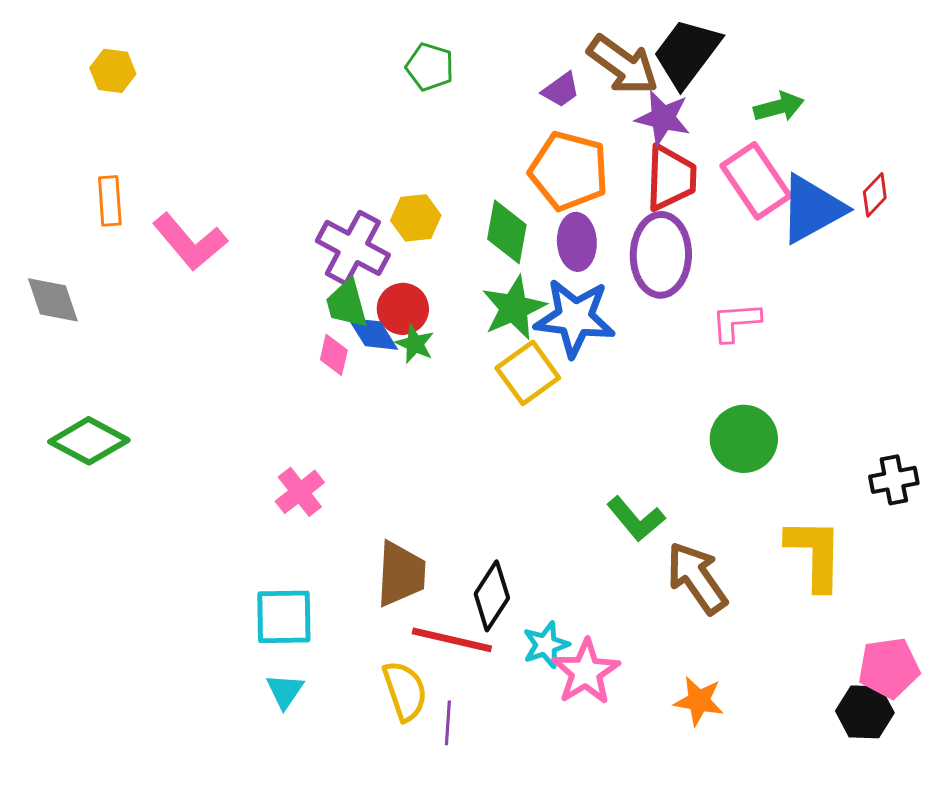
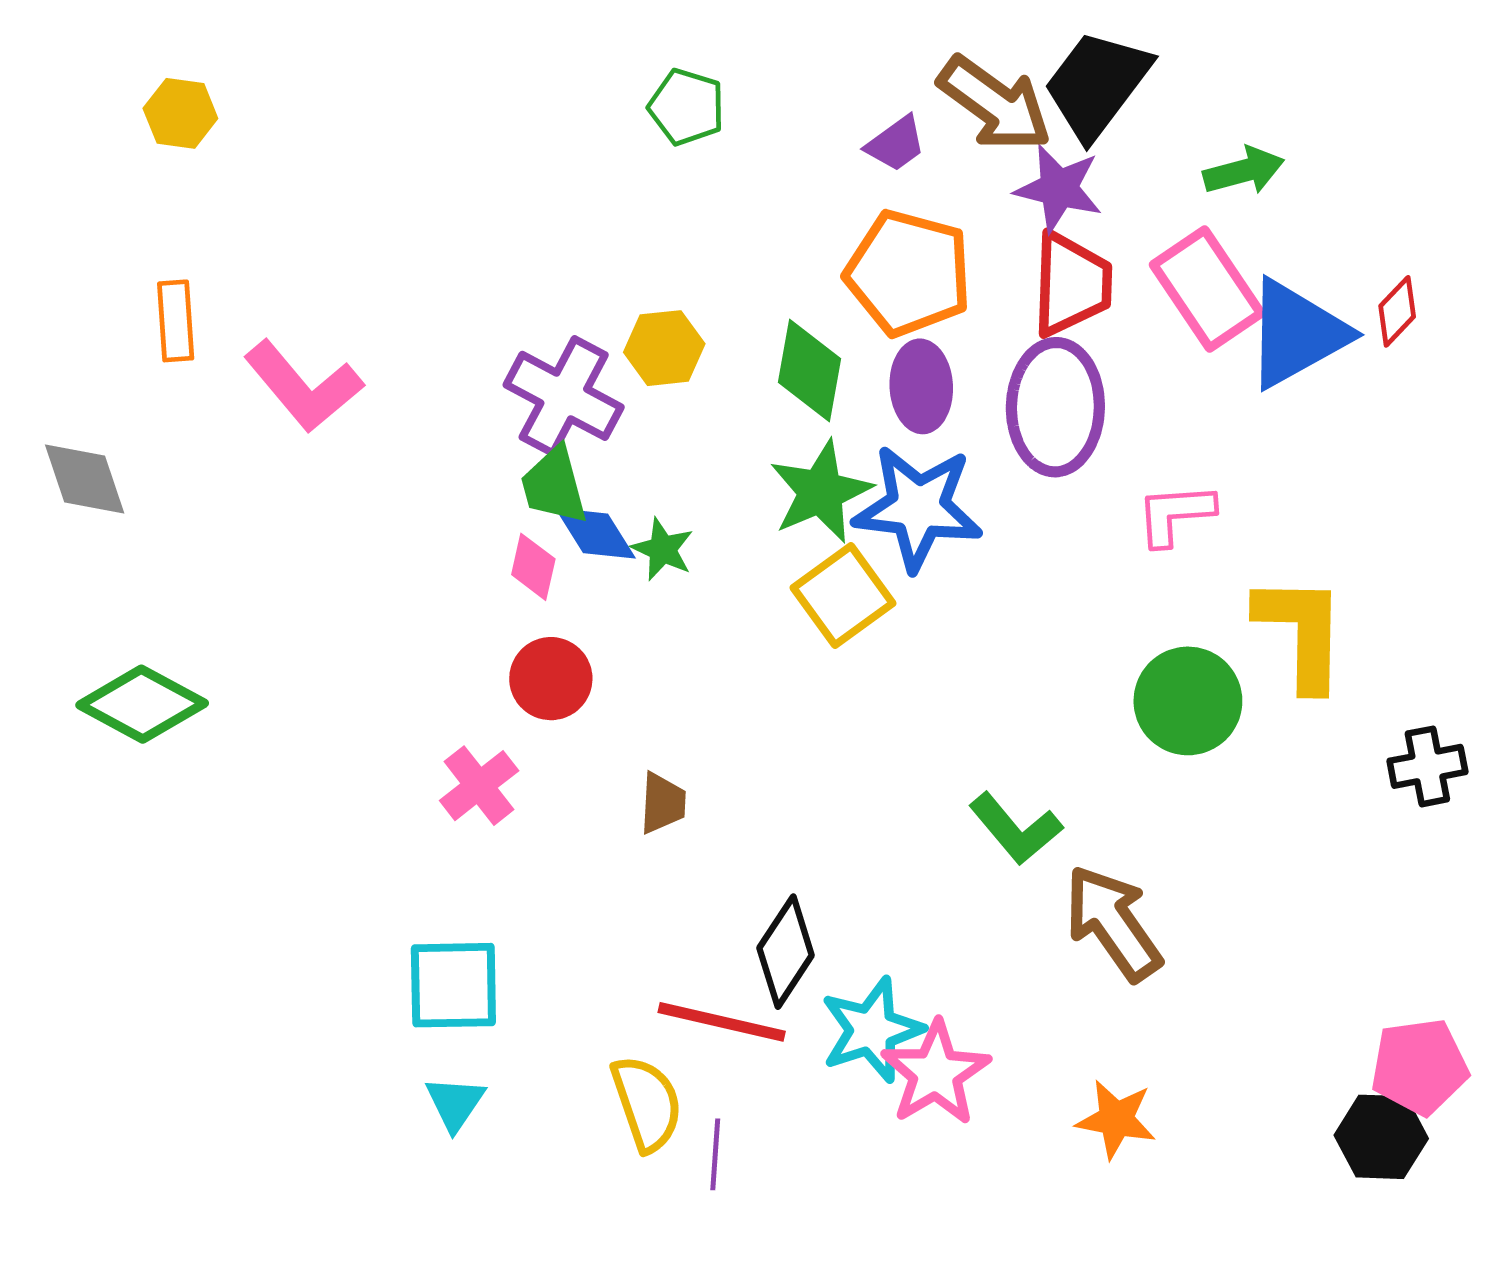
red circle: (403, 309) -> (551, 679), moved
yellow L-shape: (815, 554) -> (1301, 632), moved
brown trapezoid: (401, 574) -> (663, 803), moved, size x0.6
cyan star: (546, 645) -> (872, 1030), size x1.4

